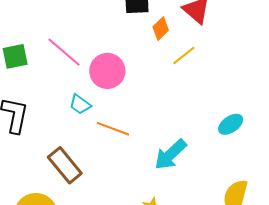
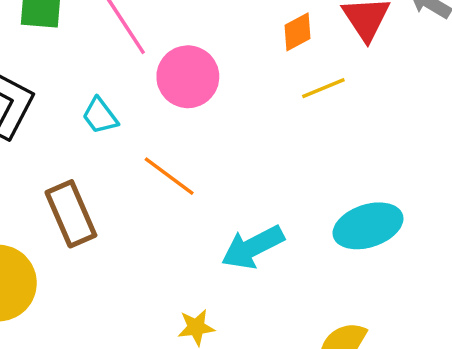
cyan trapezoid: (80, 104) -> (100, 116), moved
cyan ellipse: (231, 124) -> (368, 226), size x1.5

